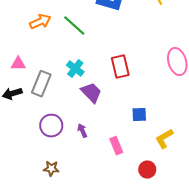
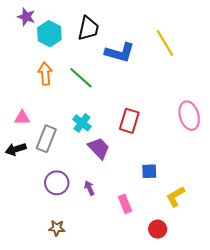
orange arrow: (40, 22) -> (45, 74), turned -70
red rectangle: (120, 67) -> (129, 121), turned 30

